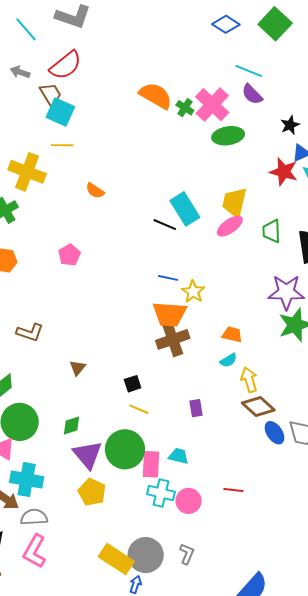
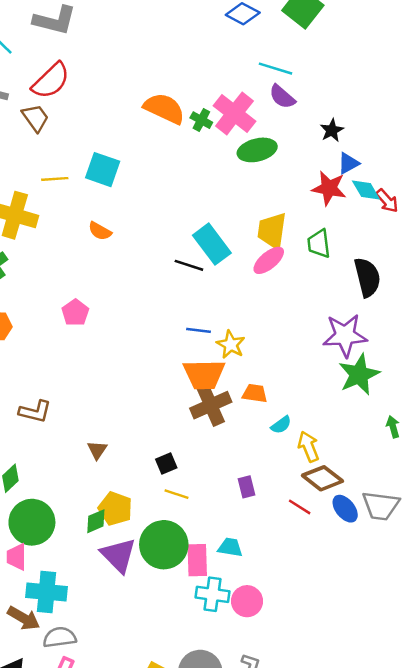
cyan square: (60, 112) -> (103, 170), moved
green trapezoid: (272, 231) -> (319, 244), moved
orange trapezoid: (232, 335) -> (255, 393), moved
red line: (233, 490) -> (300, 507), moved, turned 30
yellow pentagon: (92, 492) -> (115, 509), moved

